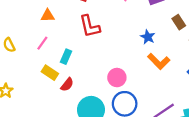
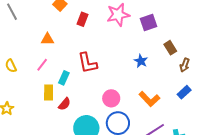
red L-shape: (90, 26) -> (87, 63), moved
orange L-shape: (159, 61) -> (149, 99), moved
yellow rectangle: (50, 73) -> (49, 92), turned 56

